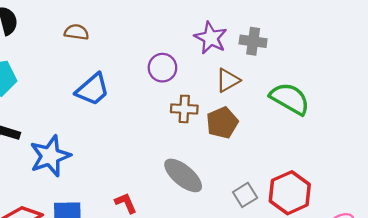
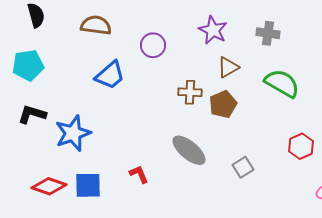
brown semicircle: (76, 32) -> (96, 25), size x1.4
gray cross: (253, 41) -> (268, 33), moved
purple circle: (162, 68) -> (153, 45), moved
red hexagon: (290, 193) -> (301, 146), moved, size x0.7

